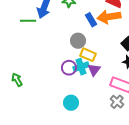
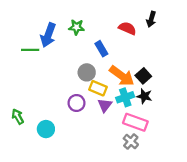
orange arrow: (109, 17) -> (122, 76), moved, turned -135
cyan cross: (81, 67) -> (125, 97), moved
cyan circle: (71, 103) -> (46, 129), moved

